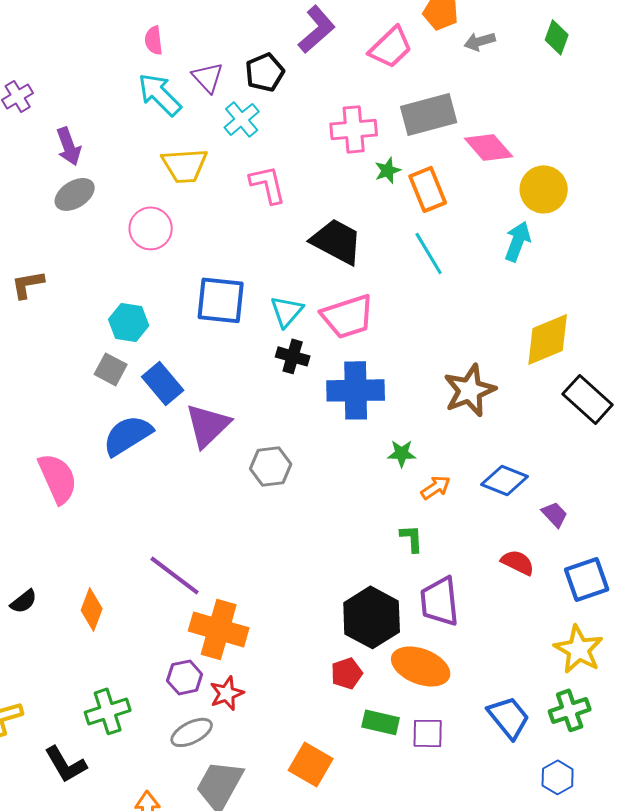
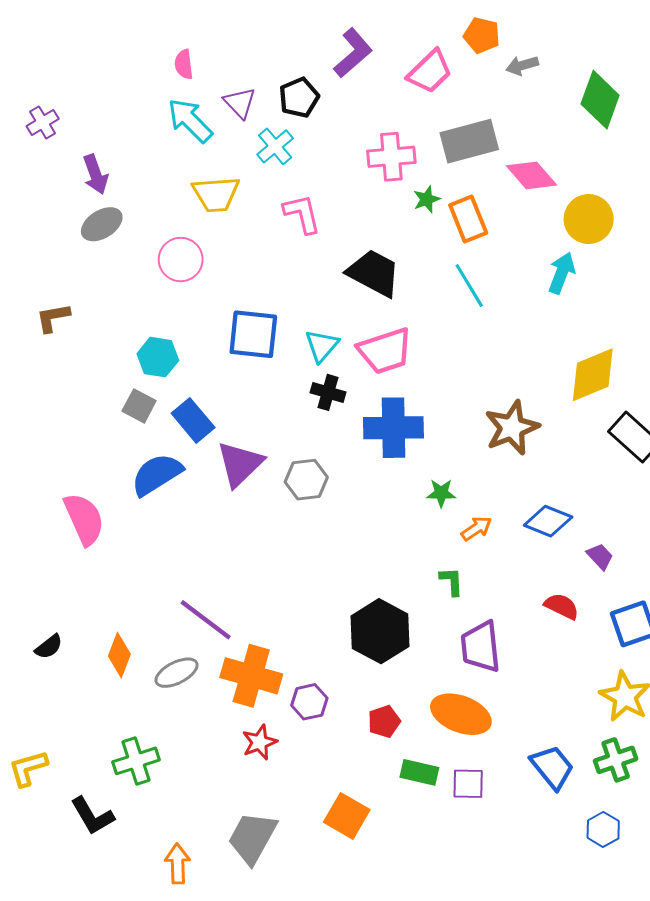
green diamond: (557, 37) -> (600, 100), moved, size x1.6
gray hexagon: (271, 466) -> (306, 480), moved
black hexagon: (372, 617) -> (380, 631), moved
purple hexagon: (185, 677) -> (309, 702), moved
gray ellipse: (192, 732) -> (176, 673), moved

